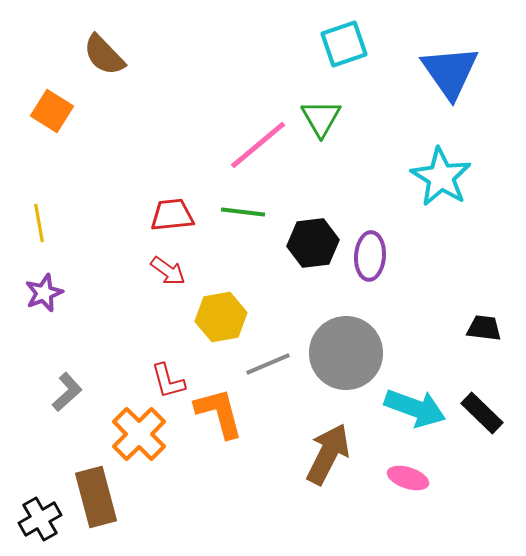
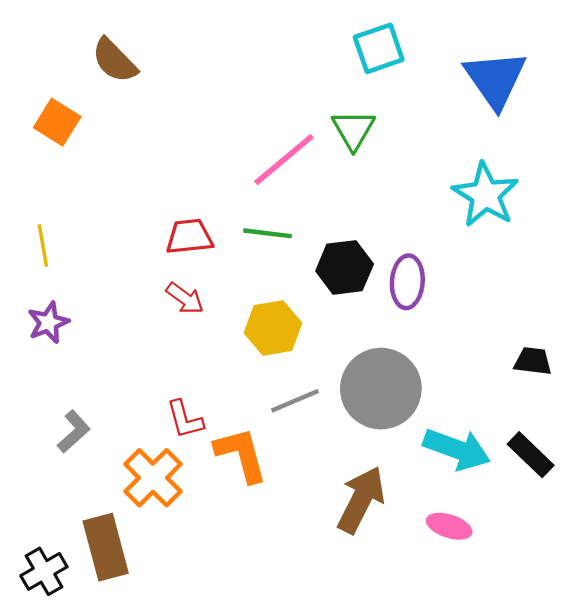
yellow hexagon: (221, 317) -> (273, 328), moved

